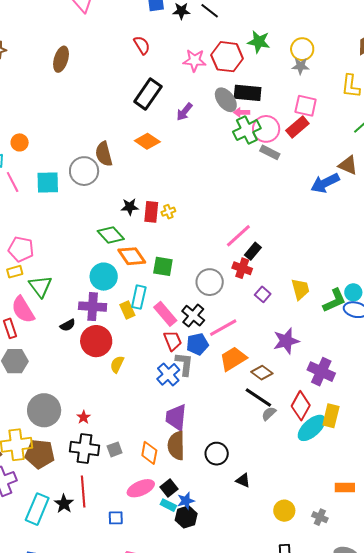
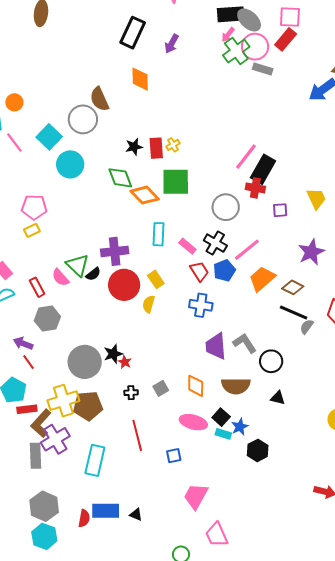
gray ellipse: (226, 100) -> (249, 20), moved
pink arrow: (242, 112) -> (228, 35), turned -42
orange diamond: (147, 141) -> (140, 79), turned 65
cyan square: (48, 182) -> (49, 137), turned -35
green diamond: (111, 235) -> (120, 178), turned 32
black rectangle: (253, 251) -> (263, 169), size x1.6
green square: (163, 266) -> (176, 182), moved, size x1.4
cyan circle: (104, 277) -> (70, 164), moved
green triangle: (40, 286) -> (78, 265), moved
purple square: (263, 294) -> (280, 210), turned -35
pink semicircle: (23, 310) -> (60, 277), moved, size x0.7
yellow rectangle: (127, 310) -> (156, 279), moved
pink rectangle: (165, 314) -> (187, 246), size x0.7
gray L-shape: (184, 364) -> (245, 343), moved, turned -30
blue cross: (168, 374) -> (201, 305), turned -30
brown semicircle: (176, 446) -> (236, 386), moved, turned -80
black cross: (84, 448) -> (131, 393), size x0.5
black circle: (217, 454) -> (271, 361), moved
black triangle: (243, 480) -> (278, 398), moved
pink ellipse: (141, 488) -> (193, 422), turned 48
black star: (64, 504) -> (113, 354), moved, turned 30
black hexagon: (186, 517) -> (258, 450), moved

